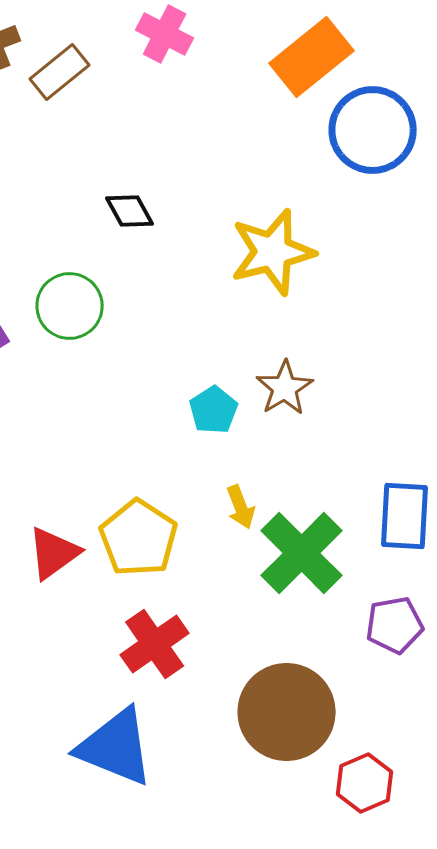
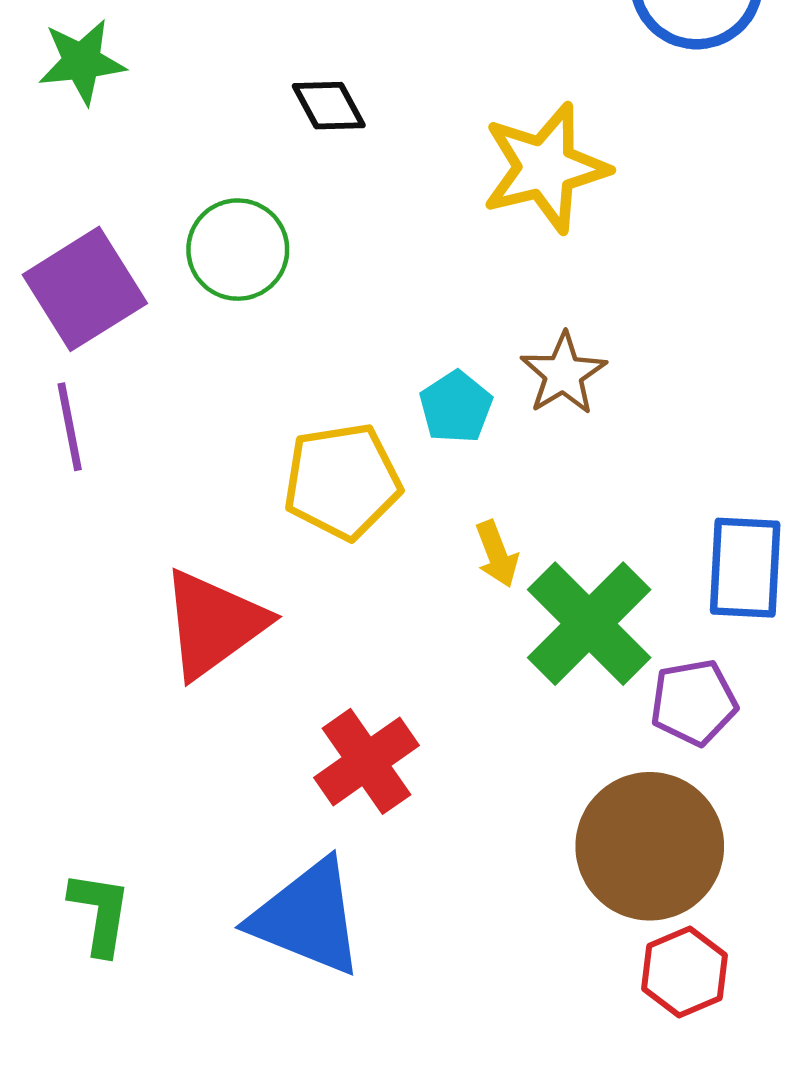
yellow pentagon: (139, 538) -> (342, 481), moved, turned 30
red triangle: (54, 553) -> (214, 624), size x1.4
purple pentagon: (395, 625) -> (694, 702), moved
brown circle: (287, 712) -> (650, 846), moved

